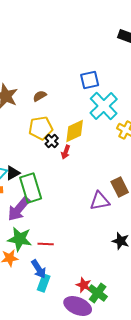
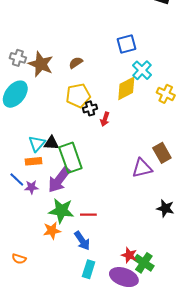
cyan cross: (104, 106) -> (142, 70), size x0.7
yellow diamond: (75, 131) -> (126, 88), moved
black cross: (52, 141) -> (90, 108), turned 32
black triangle: (13, 173) -> (51, 143), turned 35
cyan rectangle: (44, 283) -> (89, 269), moved

